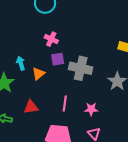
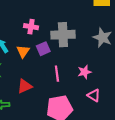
pink cross: (51, 39) -> (31, 27), moved
purple square: (58, 59) -> (43, 49), moved

